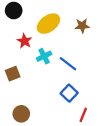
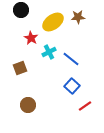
brown star: (82, 26) -> (78, 17), moved
red line: (83, 115) -> (85, 106), turned 32

